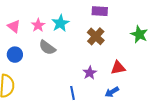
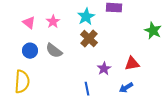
cyan star: (60, 23) -> (86, 17), moved
brown cross: (96, 36) -> (89, 39), moved
gray semicircle: (47, 48) -> (54, 51), moved

